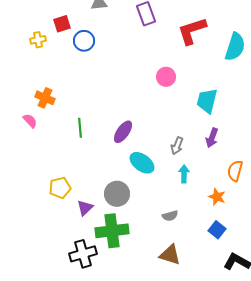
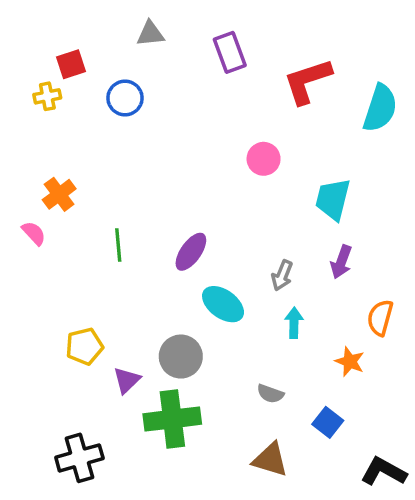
red square: (62, 24) -> (71, 64), moved
orange cross: (45, 98) -> (59, 194), turned 30
gray semicircle: (170, 216) -> (270, 394), turned 35
blue square: (217, 230) -> (328, 422), moved
black cross: (83, 254) -> (79, 458), moved

